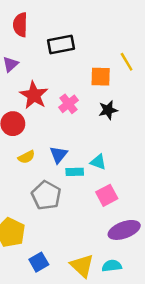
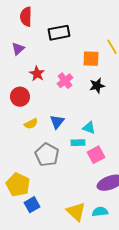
red star: (34, 95) -> (37, 74), size x0.7
cyan rectangle: (75, 172) -> (78, 143), moved
blue square: (39, 262) -> (32, 205), moved

